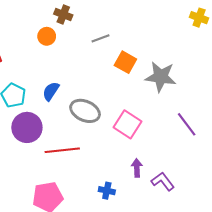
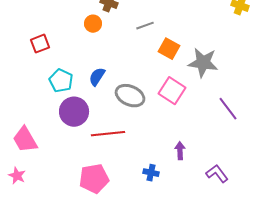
pink square: (128, 124) -> (172, 91), moved
purple L-shape: (163, 181) -> (217, 174), moved

